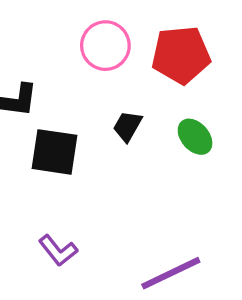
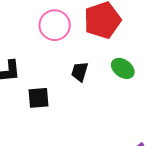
black square: (55, 152) -> (39, 98), size x0.7

